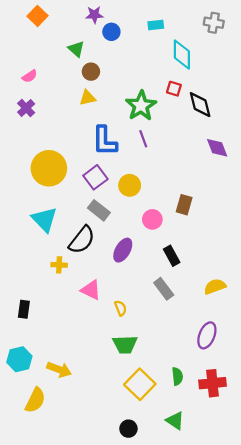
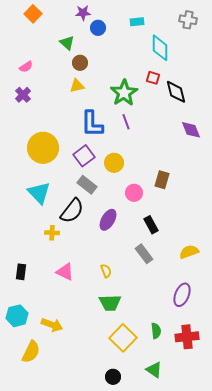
pink triangle: (91, 290) -> (65, 272), moved

